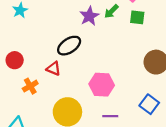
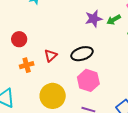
black ellipse: (69, 46) -> (82, 54), moved
red triangle: (54, 69) -> (51, 55), turned 40

